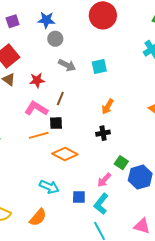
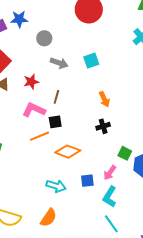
blue star: (46, 20) -> (19, 19), moved
orange arrow: (108, 107) -> (104, 99), turned -49
blue square: (79, 197) -> (87, 181), moved

